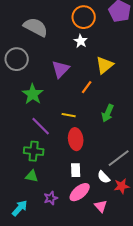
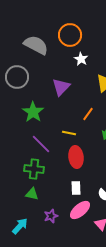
orange circle: (84, 17) -> (70, 35), moved
orange line: (87, 87) -> (88, 114), moved

